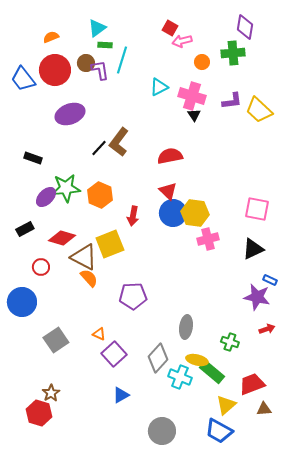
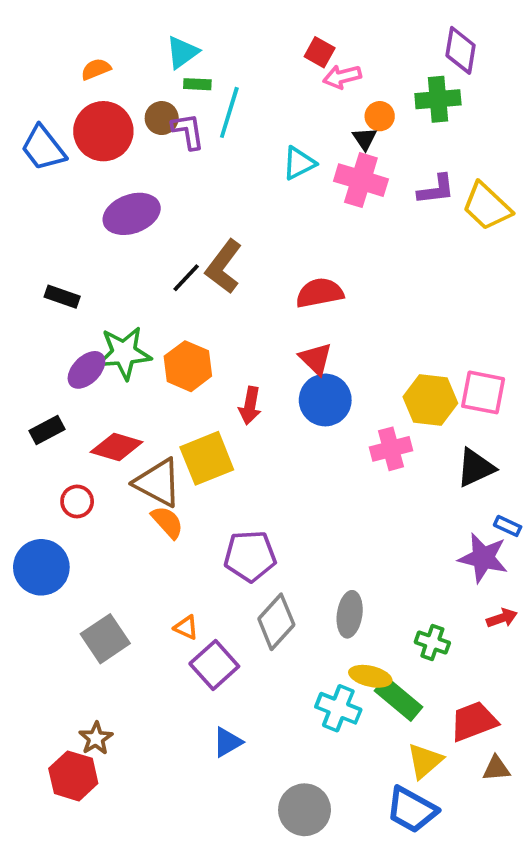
black triangle: (194, 115) -> (365, 139), moved
yellow hexagon: (195, 213) -> (430, 400), moved
gray diamond: (158, 358) -> (276, 622), moved

